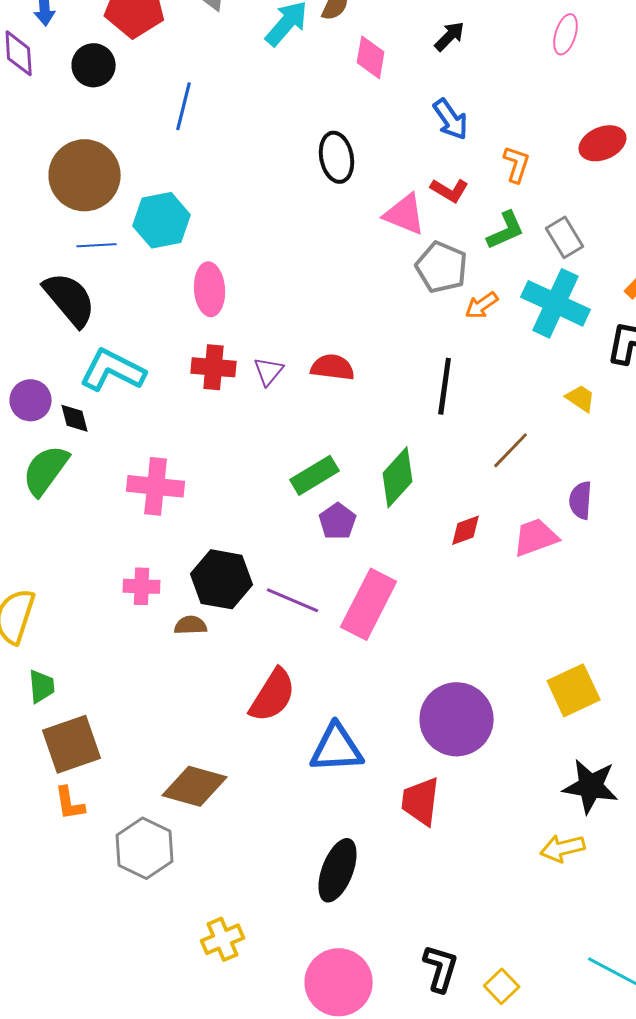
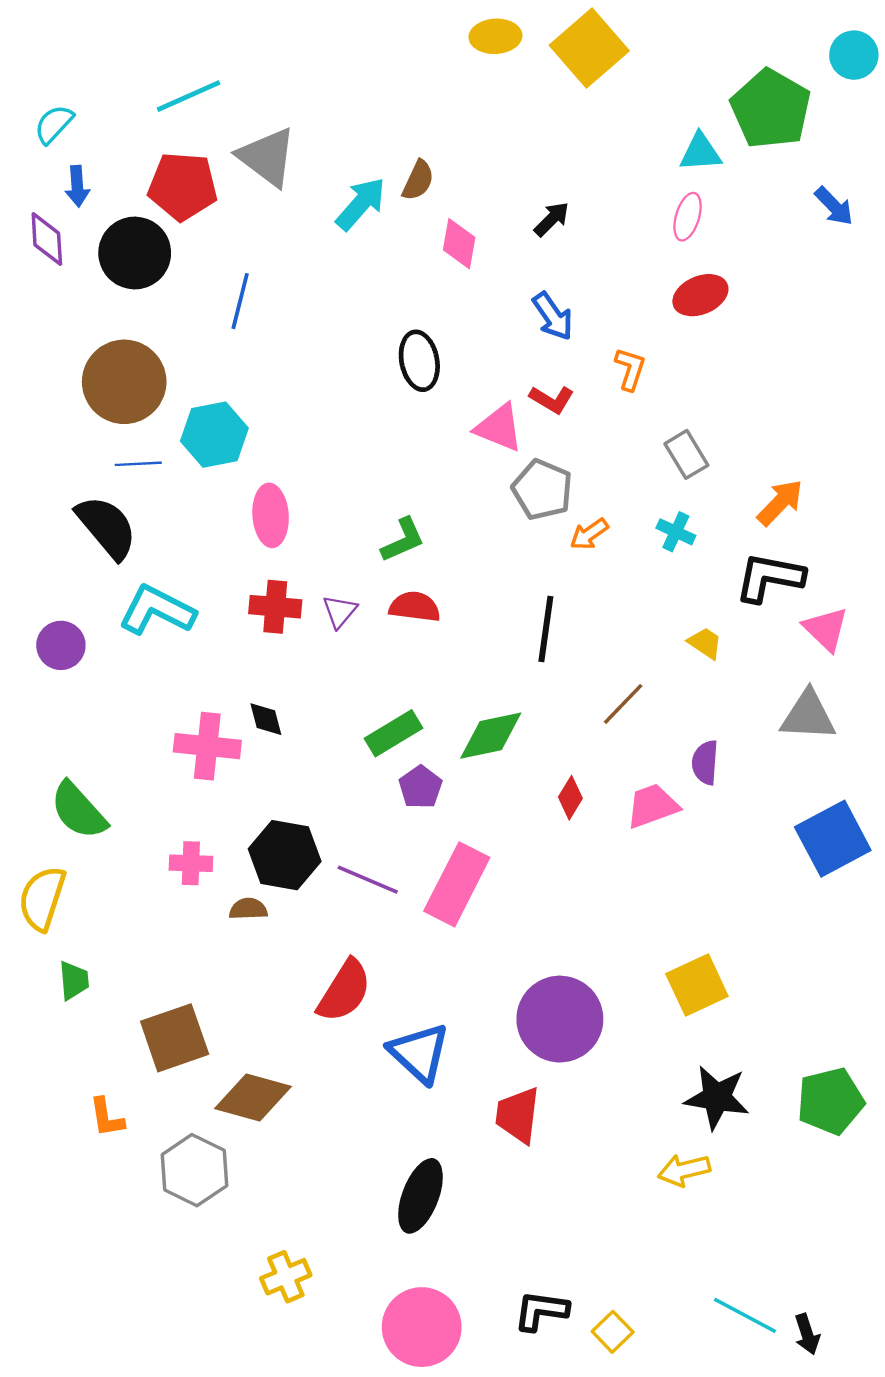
black circle: (94, 65) -> (135, 253), size x1.4
red ellipse: (603, 143) -> (700, 295), moved
green L-shape: (506, 230) -> (403, 540), moved
cyan cross: (556, 303) -> (676, 532), size x0.5
black diamond: (75, 418) -> (266, 719), moved
green semicircle: (46, 470) -> (78, 811), moved, turned -78
green diamond: (398, 477) -> (491, 736), turned 36
red diamond: (466, 530) -> (570, 798), turned -39
brown square: (72, 744) -> (175, 1038), moved
blue triangle: (337, 748) -> (419, 1053), turned 46
black L-shape: (441, 968) -> (541, 1311), turned -99

